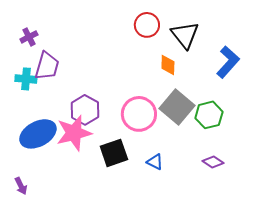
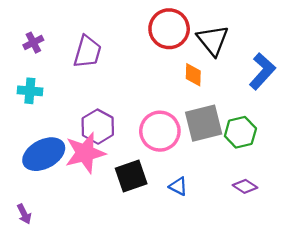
red circle: (147, 25) -> (169, 29), size x1.4
purple trapezoid: (47, 66) -> (87, 52), moved
gray square: (177, 107) -> (204, 123), turned 36

